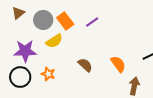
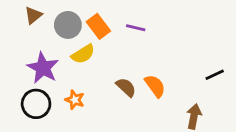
purple line: (92, 22) -> (136, 28), turned 48
purple star: (25, 51) -> (43, 68), turned 30
orange semicircle: (118, 64) -> (155, 86), moved

